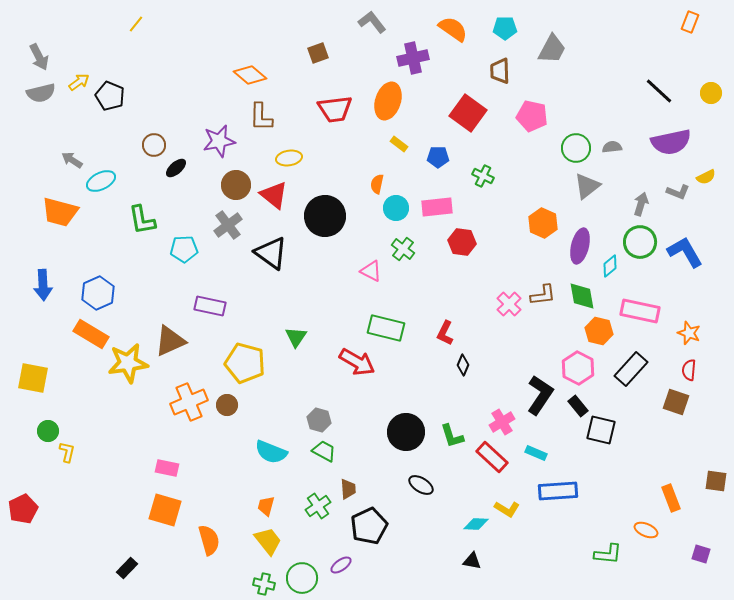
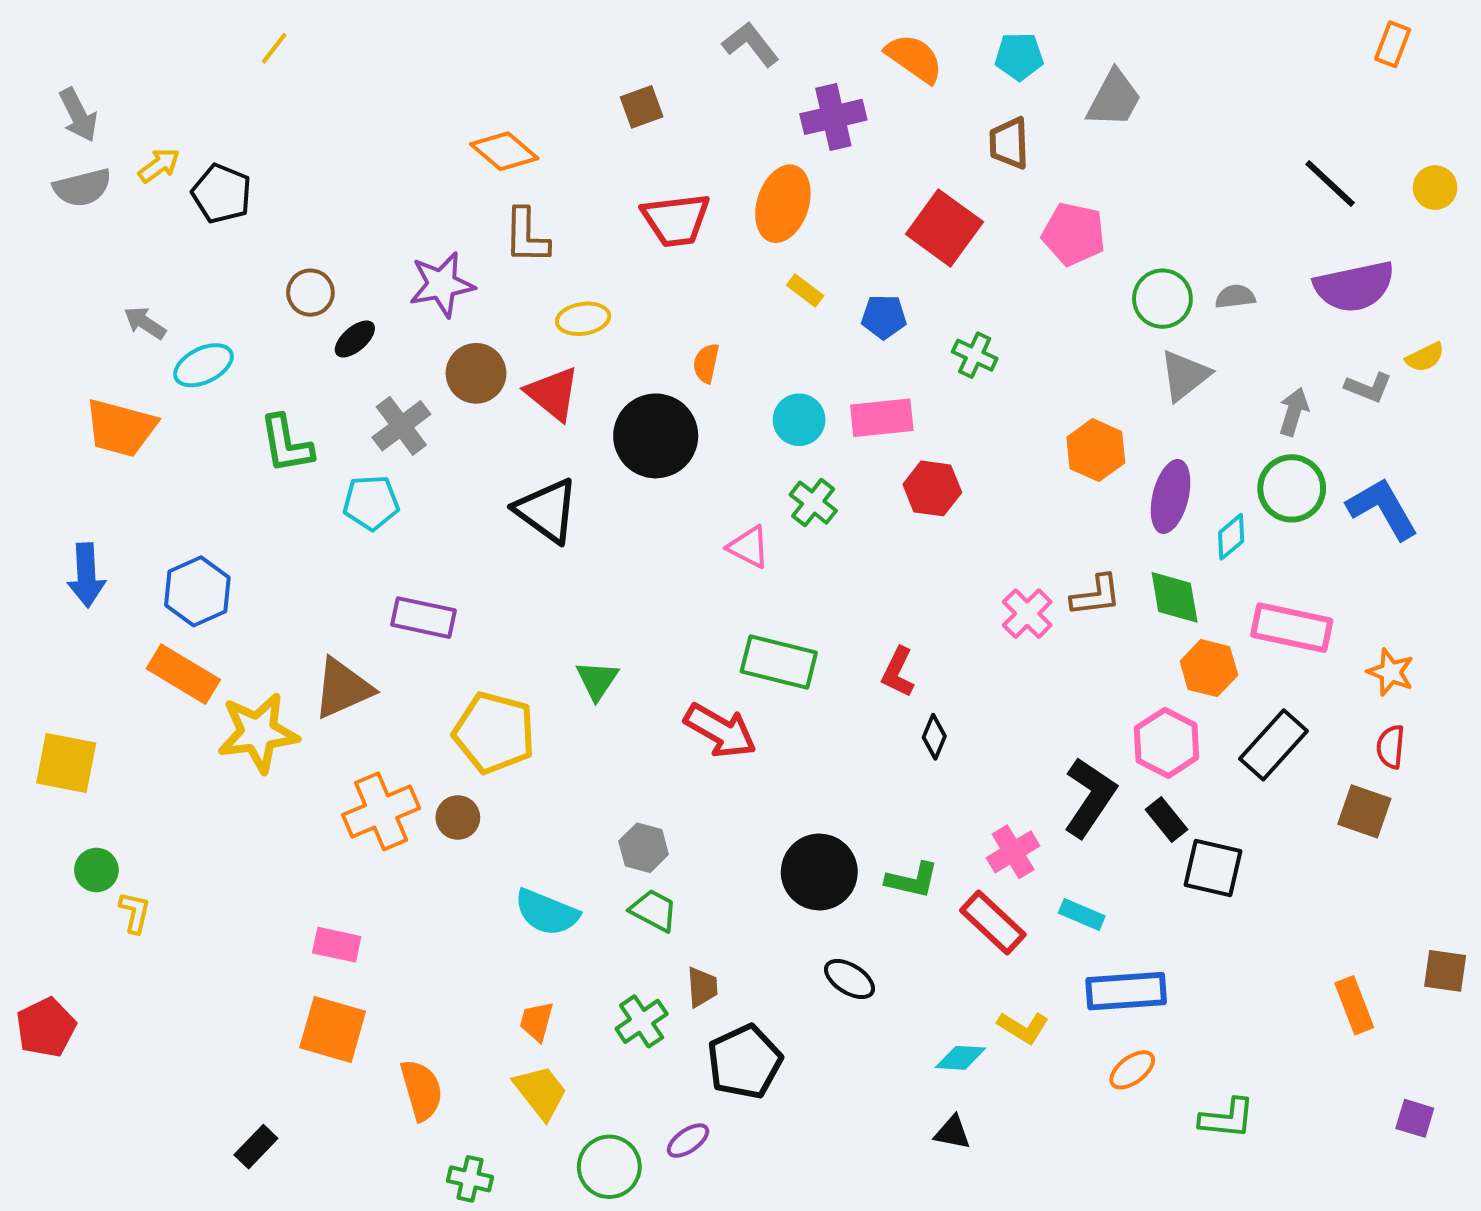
orange semicircle: (377, 184) -> (706, 363), moved
gray cross: (228, 225) -> (401, 426), moved
green L-shape: (452, 436) -> (912, 880), turned -60
orange ellipse: (646, 530) -> (1132, 1070), moved, turned -60
green cross: (264, 584) -> (470, 1179), moved

